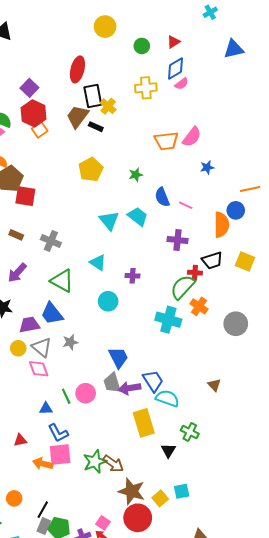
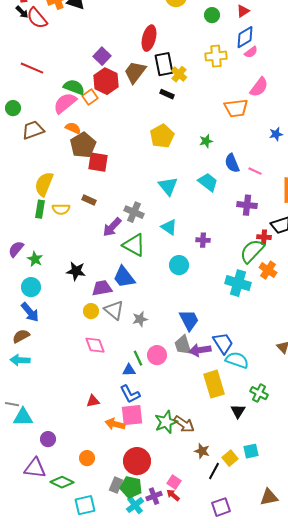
brown trapezoid: (77, 116) -> (135, 72), moved
orange square: (40, 130) -> (90, 97), moved
pink semicircle: (192, 137) -> (259, 87), moved
cyan triangle: (109, 221) -> (168, 186), moved
gray cross: (51, 241) -> (134, 212), moved
purple arrow: (17, 273) -> (112, 227), moved
gray star: (70, 342) -> (140, 319), moved
pink diamond: (39, 369) -> (95, 345), moved
blue triangle: (46, 409) -> (129, 370), moved
brown star: (132, 491) -> (202, 451), size x0.6
black line: (43, 510) -> (214, 471), moved
red circle: (138, 518) -> (137, 461), moved

